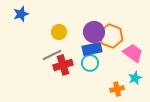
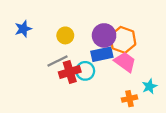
blue star: (21, 14) -> (23, 29), moved
pink trapezoid: (133, 53) -> (125, 62), moved
cyan circle: (90, 63) -> (85, 71), moved

